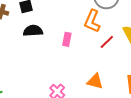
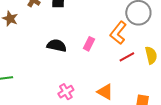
black semicircle: (33, 31) -> (57, 46), moved

